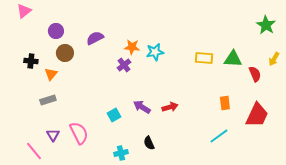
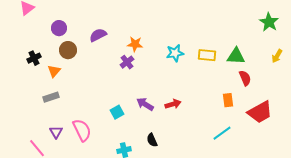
cyan star: (155, 52) -> (175, 53), moved
black cross: (31, 61) -> (34, 58), turned -32
red semicircle: (255, 74) -> (245, 78), moved
red trapezoid: (257, 115) -> (260, 112), turned 36

